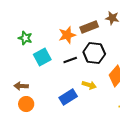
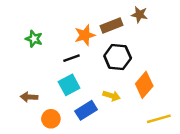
cyan square: (42, 57) -> (69, 85), moved
black line: (70, 60) -> (72, 58), moved
orange circle: (26, 104) -> (51, 119), moved

